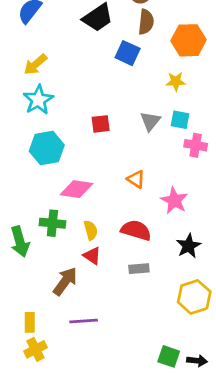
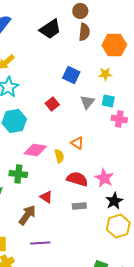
blue square: (128, 53) -> (71, 75), moved
red square: (101, 124) -> (52, 104), turned -32
pink star: (174, 200) -> (104, 178), moved
yellow semicircle: (91, 230) -> (59, 156), moved
black star: (189, 246) -> (114, 201), moved

